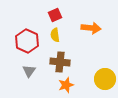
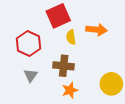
red square: (55, 15) -> (58, 16), size x1.6
yellow semicircle: (55, 35) -> (71, 37), moved

